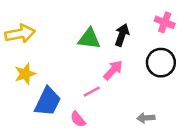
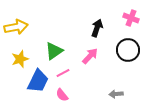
green triangle: (89, 39) -> (54, 51), moved, turned -42
pink line: (92, 92) -> (63, 73), moved

